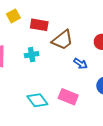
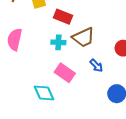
cyan cross: (32, 55) -> (58, 42), moved
pink rectangle: (68, 97) -> (65, 73), moved

